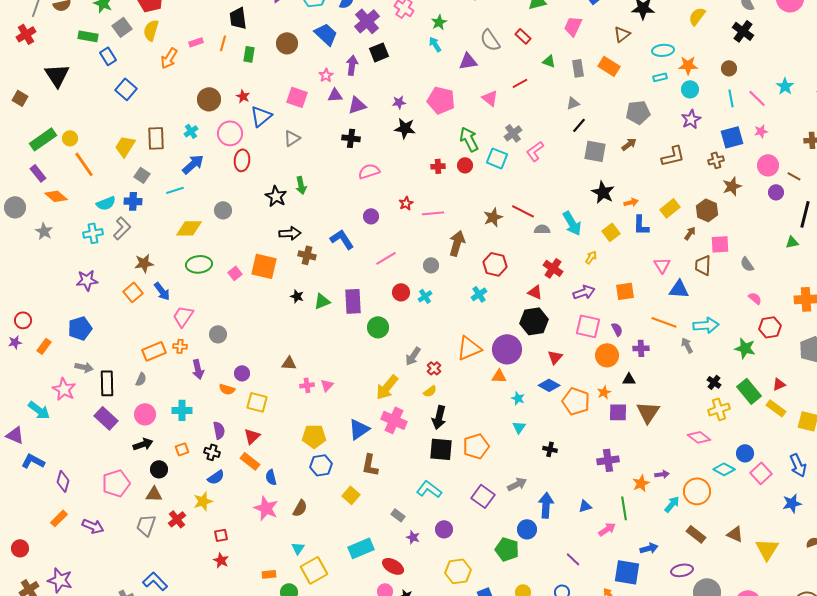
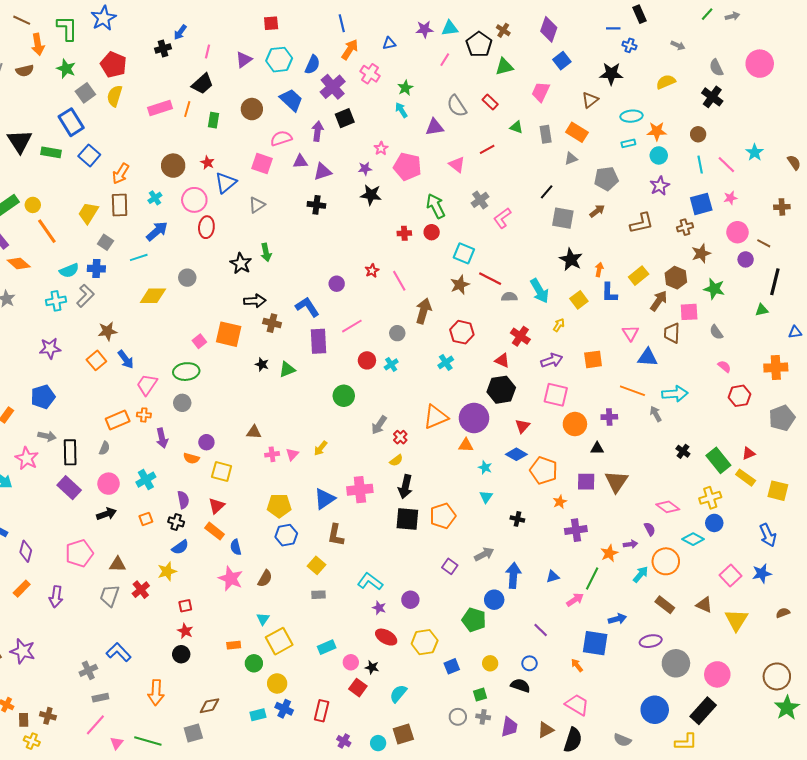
yellow semicircle: (697, 16) -> (666, 82), turned 30
black trapezoid: (238, 18) -> (202, 84), turned -125
green rectangle: (88, 36) -> (51, 152), moved
pink rectangle: (196, 42) -> (160, 108), size x1.6
blue rectangle: (108, 56) -> (71, 122), size x1.5
orange arrow: (169, 58) -> (121, 174), moved
pink star: (326, 75) -> (381, 148), moved
gray triangle: (573, 103) -> (571, 159), moved
cyan square: (497, 158) -> (464, 253), moved
pink semicircle: (369, 171) -> (281, 138), moved
orange arrow: (631, 202) -> (599, 270), turned -64
pink line: (433, 213) -> (399, 281), turned 65
brown arrow: (690, 233) -> (659, 301), size x1.5
green ellipse: (199, 264) -> (186, 372), moved
purple rectangle: (353, 301) -> (319, 341), moved
purple semicircle: (617, 329) -> (650, 529), moved
green star: (745, 348) -> (714, 289), moved
yellow arrow: (387, 387) -> (321, 448), moved, size x0.6
orange star: (604, 392) -> (560, 502), moved
yellow cross: (719, 409) -> (710, 498), moved
cyan cross: (182, 410) -> (146, 480), turned -30
pink cross: (394, 420) -> (360, 490), turned -30
black circle: (159, 469) -> (181, 654), moved
pink square: (761, 473) -> (730, 575), moved
cyan L-shape: (429, 489) -> (370, 582), moved
purple square: (483, 496) -> (450, 566), size x0.7
green line: (624, 508) -> (592, 578), turned 35
gray rectangle: (398, 515) -> (319, 595), moved, turned -40
purple arrow: (93, 526) -> (56, 597), turned 75
cyan rectangle: (361, 548) -> (327, 647), moved, size x0.7
red ellipse: (393, 566) -> (386, 637), moved

